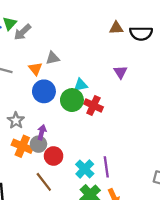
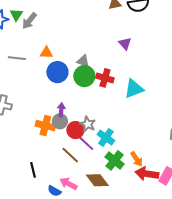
gray triangle: (53, 58) -> (83, 61), moved, turned 40
orange triangle: (35, 69) -> (46, 53), turned -40
cyan triangle: (81, 85) -> (134, 89), moved, size x1.5
gray star: (16, 120) -> (88, 124), moved
purple line: (106, 167) -> (85, 143), moved, turned -30

